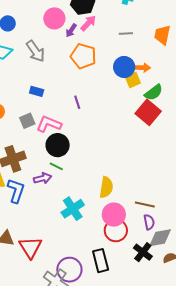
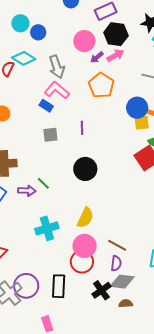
gray square: (27, 121) -> (50, 135), moved
pink L-shape: (49, 124) -> (57, 90), moved
black circle: (58, 145) -> (85, 169), moved

